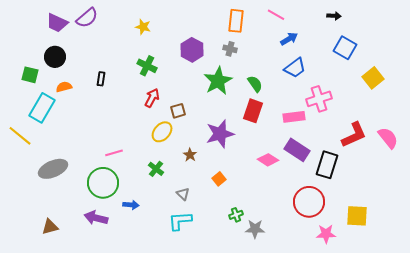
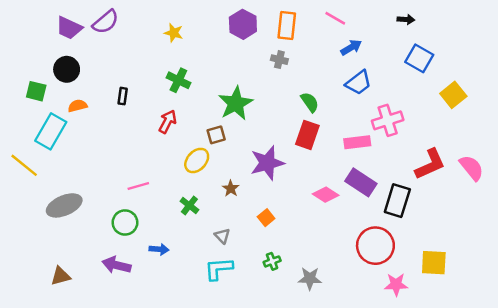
purple hexagon: (192, 50) -> (243, 24), moved
green star: (218, 81) -> (236, 103), moved
red arrow: (152, 98) -> (168, 122), moved
green circle: (103, 183) -> (125, 223), size x0.7
green cross: (236, 215) -> (272, 261), moved

